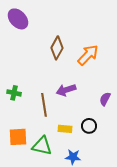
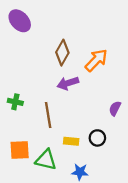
purple arrow: (66, 90) -> (68, 83), moved

